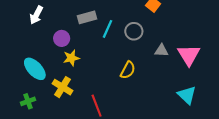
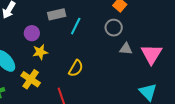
gray circle: (134, 31) -> (114, 28), moved
yellow semicircle: (128, 70) -> (76, 68), moved

